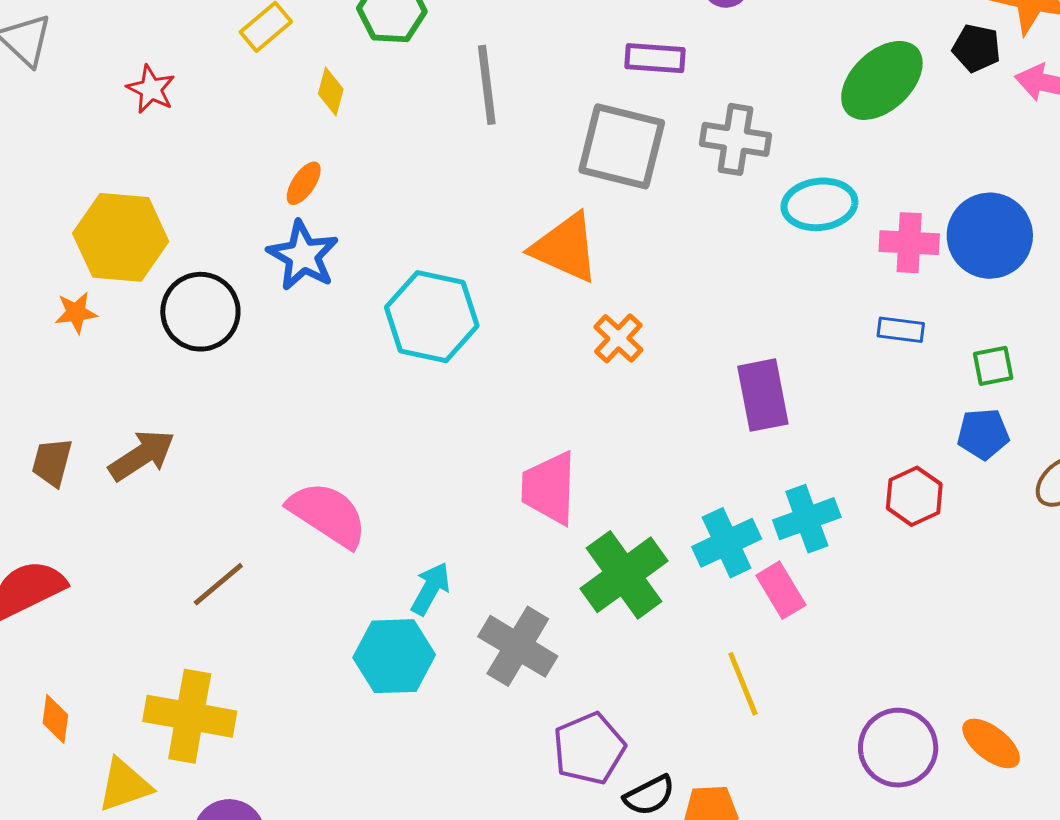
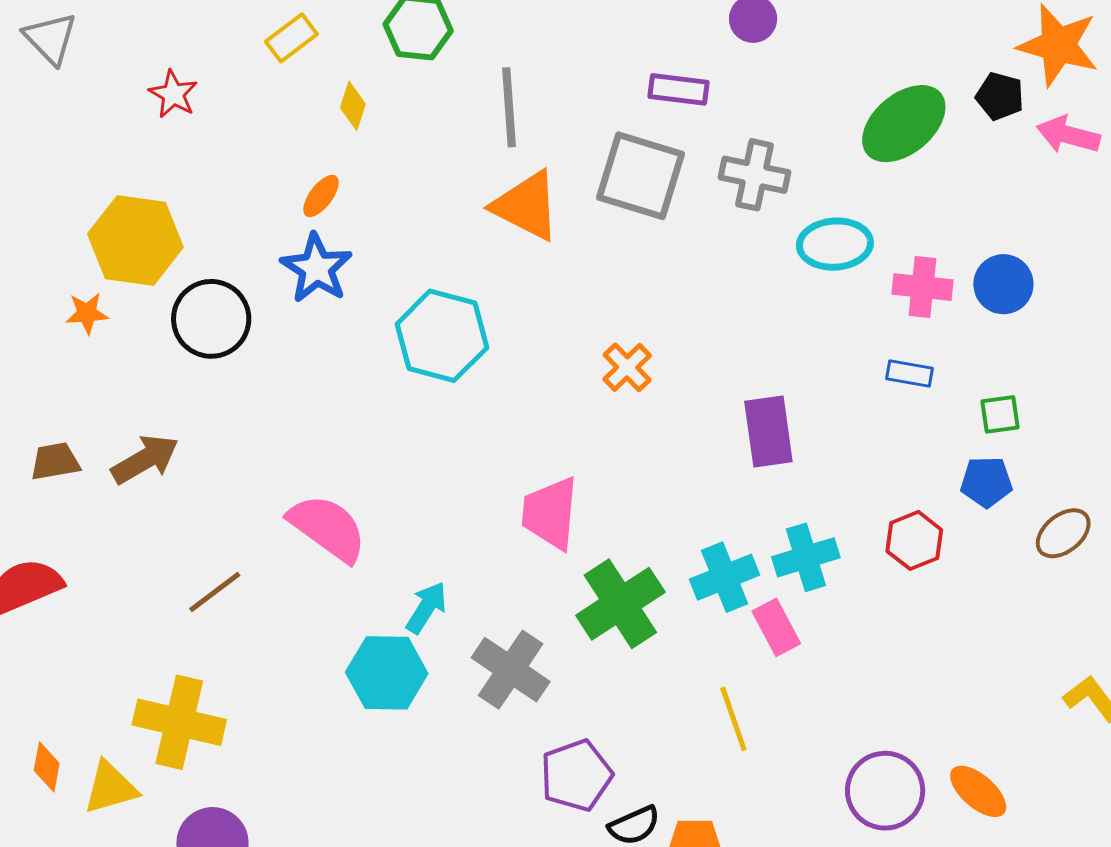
blue circle: (990, 236) -> (1003, 284), size x0.7
orange triangle: (565, 248) -> (526, 206), moved
brown trapezoid: (52, 462) -> (55, 461), turned 62
orange diamond: (55, 719) -> (47, 767), moved

